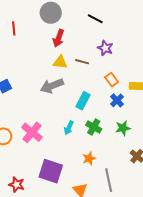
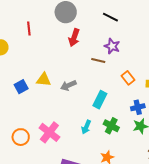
purple star: (105, 48) -> (112, 46), moved
yellow triangle: (60, 62) -> (44, 80), moved
gray arrow: (52, 86) -> (68, 85), size x0.7
blue cross: (117, 100) -> (138, 107), moved, turned 32

